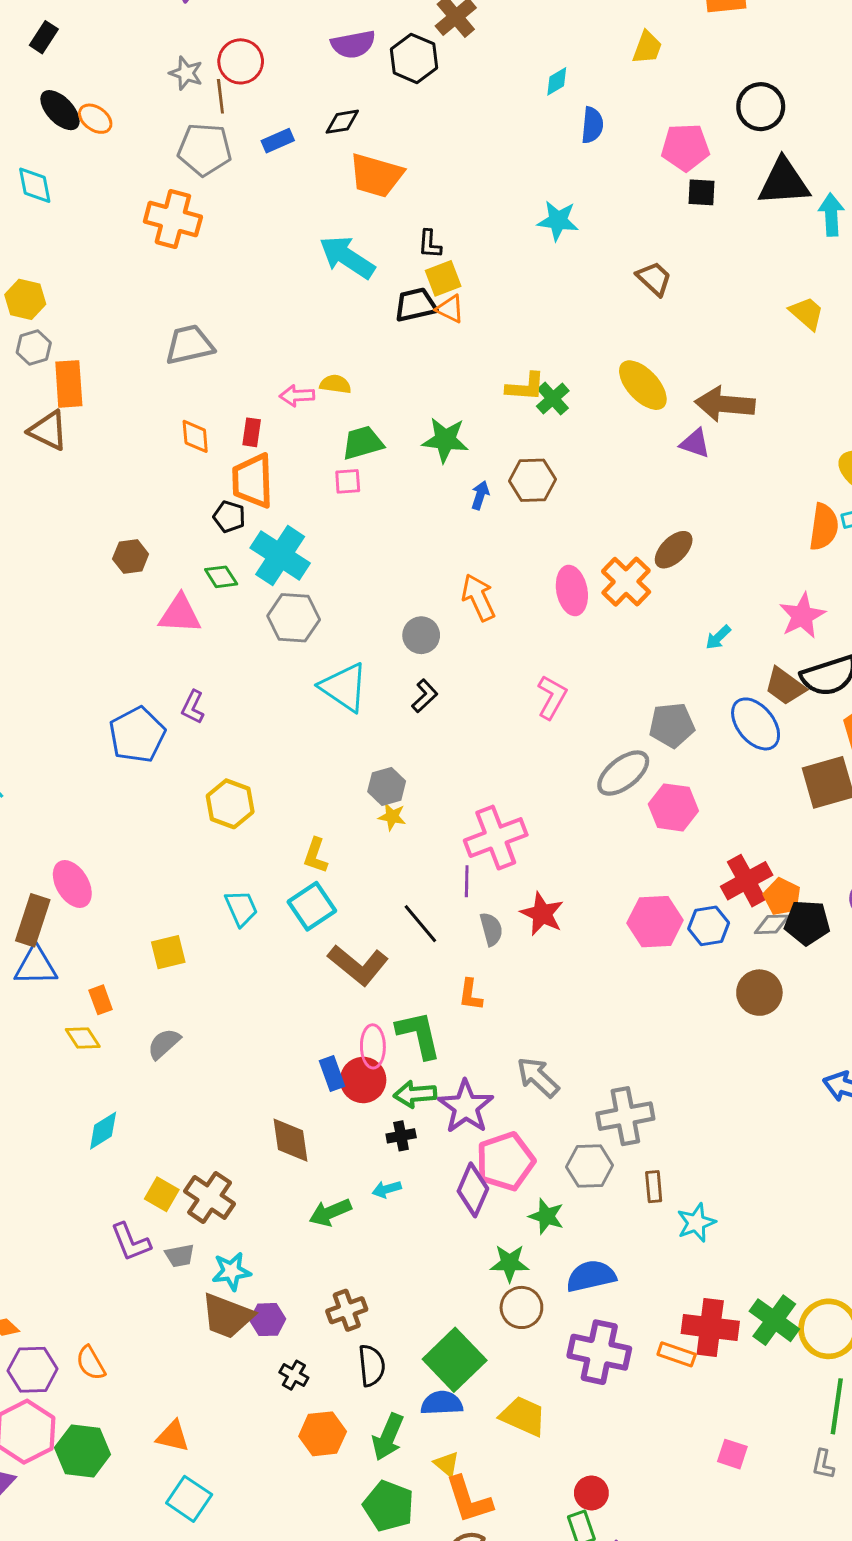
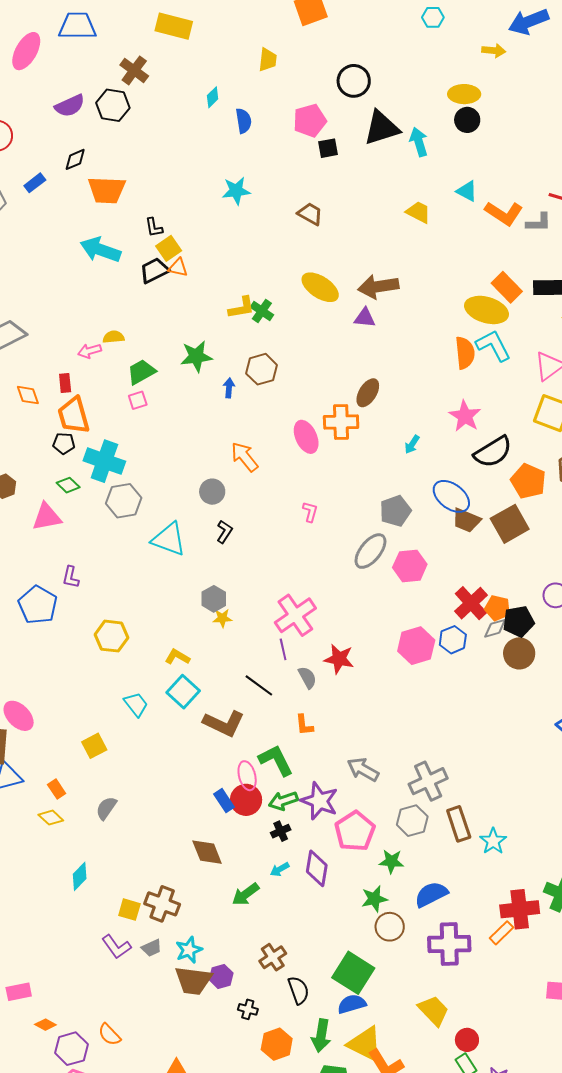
orange cross: (626, 582) -> (341, 422), turned -32
brown trapezoid: (785, 686) -> (466, 520), moved
pink L-shape: (552, 697) -> (310, 512), size x0.7
yellow L-shape: (316, 856) -> (177, 657), turned 115
brown circle: (759, 993) -> (519, 653), moved
brown rectangle: (654, 1187) -> (459, 824), size x1.6
purple diamond: (473, 1190) -> (317, 868), moved
orange rectangle: (677, 1354) -> (502, 933), turned -50
yellow trapezoid: (523, 1416) -> (434, 1010), moved, turned 36
yellow triangle: (447, 1464) -> (365, 1044), size x2.0

